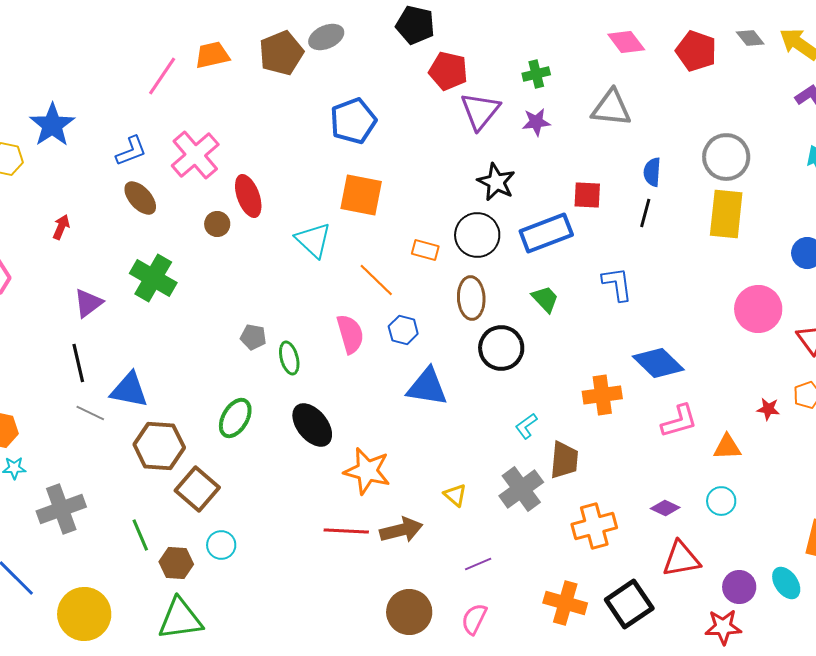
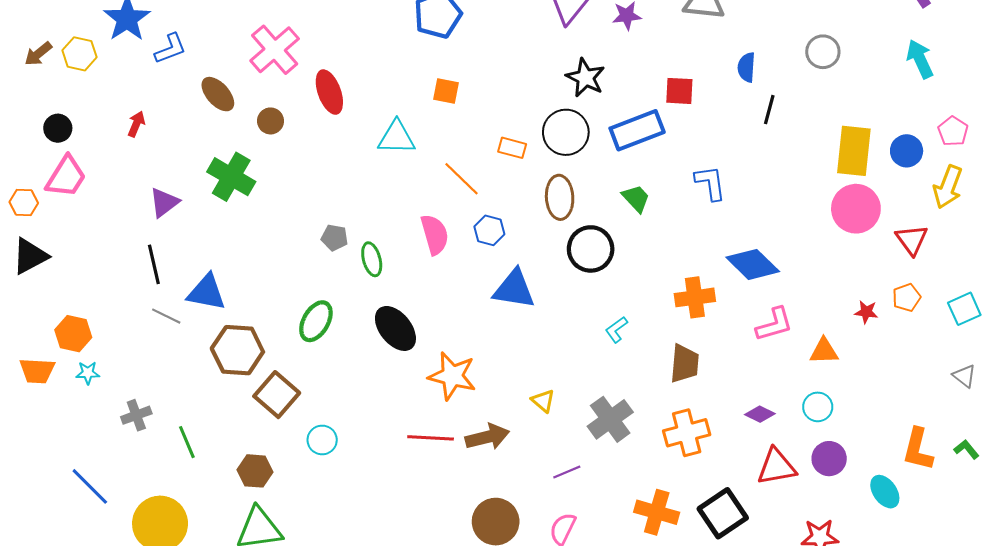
blue L-shape: (131, 151) -> (170, 49), moved
gray circle: (726, 157) -> (823, 52), size x0.7
orange square: (361, 195) -> (446, 91), size x0.6
black line: (645, 213) -> (769, 110), moved
yellow rectangle: (726, 214) -> (854, 151), moved
brown circle: (217, 224) -> (271, 121), moved
cyan triangle: (313, 240) -> (396, 137), turned -42
brown trapezoid: (564, 460) -> (685, 364), moved
gray cross: (521, 489) -> (610, 419), moved
gray cross: (61, 509) -> (136, 415), size x0.6
green line: (140, 535) -> (187, 442), moved
cyan circle: (221, 545) -> (322, 440), moved
purple circle: (739, 587) -> (829, 459), moved

